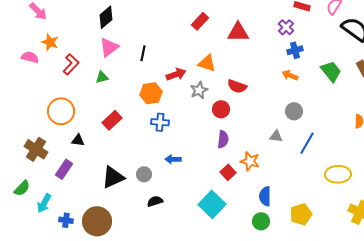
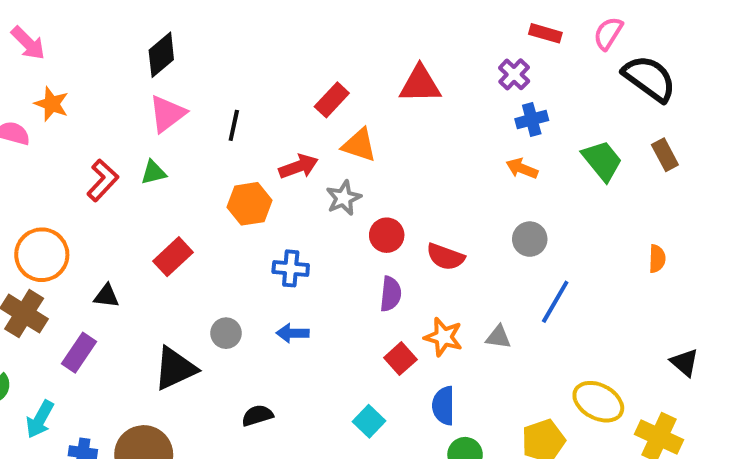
red rectangle: (200, 21) -> (332, 100), moved
red L-shape: (71, 64) -> (103, 180), moved
red semicircle: (237, 86) -> (445, 257), moved
orange circle: (61, 111) -> (42, 255), moved
blue cross: (160, 122) -> (291, 268), moved
gray triangle: (276, 136) -> (498, 337), moved
gray circle: (144, 174) -> (226, 333), moved
yellow ellipse: (338, 174) -> (598, 402), moved, turned 30
blue semicircle: (265, 196) -> (444, 406), moved
cyan square: (212, 204) -> (369, 421), size x0.6

